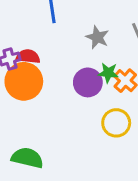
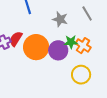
red semicircle: (28, 56) -> (16, 39), turned -56
orange circle: (24, 81) -> (36, 47), moved

